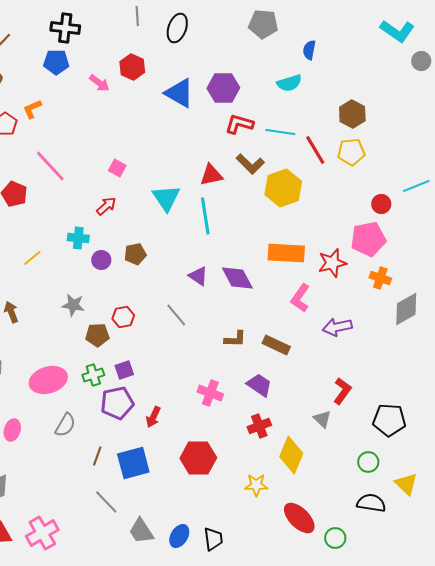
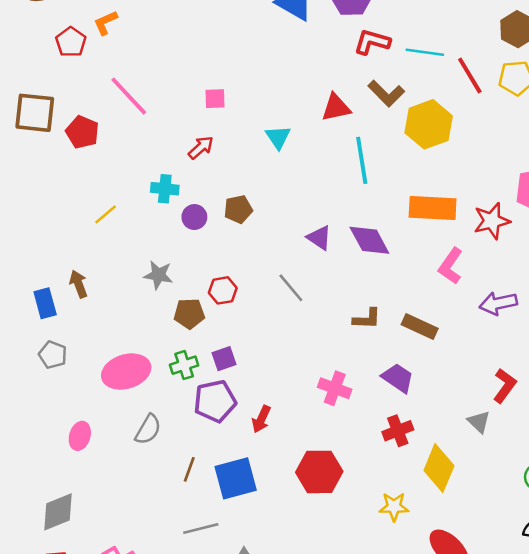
pink square: (117, 168) -> (215, 99), turned -30
cyan triangle: (166, 198) -> (278, 137), size x0.7
cyan line: (205, 216) -> (362, 160), moved
gray line: (106, 502) -> (201, 529), turned -60

